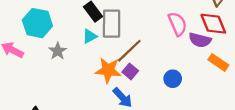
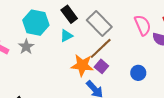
cyan hexagon: (37, 23) -> (36, 23), moved
gray rectangle: (112, 24) -> (99, 23), moved, turned -45
gray star: (58, 51) -> (26, 47), moved

